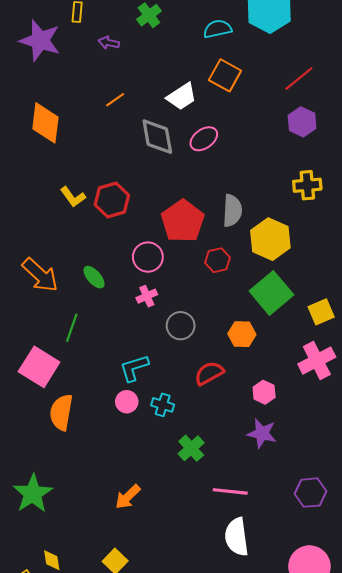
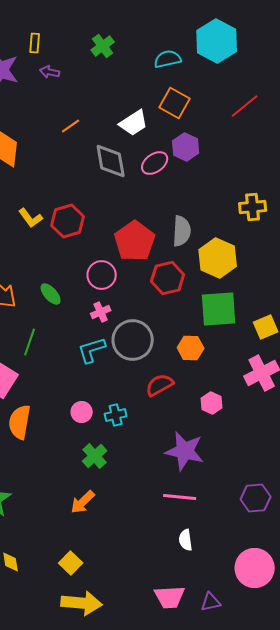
purple arrow: (109, 43) -> (50, 72), moved
purple hexagon: (302, 122) -> (186, 147), moved
red hexagon: (218, 260) -> (168, 278), size x1.4
green square: (271, 293) -> (219, 309), turned 36
gray circle: (181, 326) -> (133, 340), size x1.5
cyan L-shape: (134, 368) -> (92, 350), moved
cyan cross: (163, 405) -> (116, 415), turned -30
purple star: (262, 433) -> (185, 451), moved, size x1.4
green cross: (191, 448) -> (95, 456), moved
white semicircle: (237, 537) -> (186, 540), size x0.6

